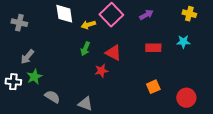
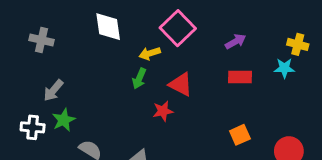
yellow cross: (189, 14) -> (298, 44), moved
purple arrow: (146, 15) -> (236, 41), moved
yellow arrow: (88, 25) -> (150, 53), moved

